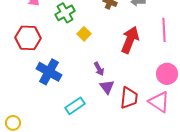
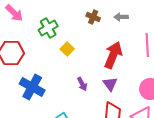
purple triangle: (107, 87) -> (110, 84), moved

